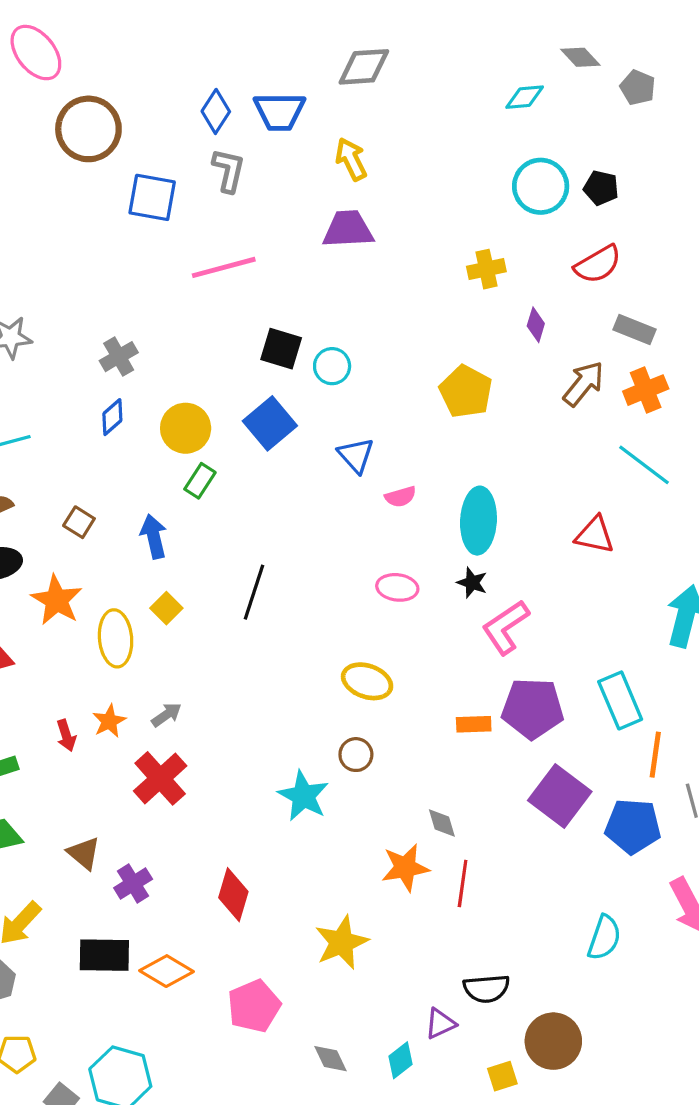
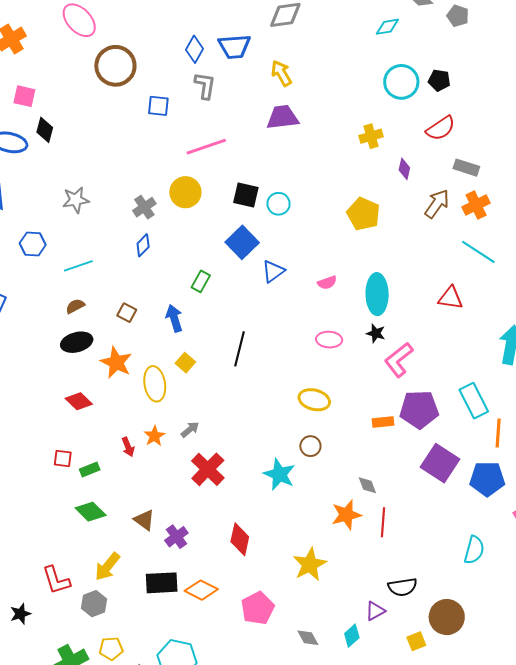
blue square: (152, 197) -> (158, 106), size x0.7
yellow circle: (186, 428) -> (185, 192), moved
blue triangle: (356, 455) -> (273, 271), moved, turned 40
red cross: (160, 778) -> (208, 469), moved

